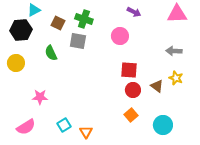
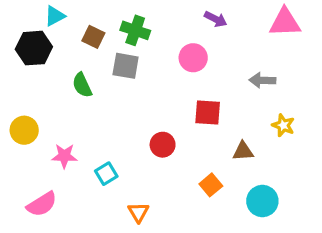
gray arrow: (174, 51) -> (262, 80), moved
yellow circle: (16, 63) -> (24, 130), moved
brown triangle: (157, 86) -> (243, 151), moved, turned -40
red circle: (133, 90) -> (163, 145), moved
cyan square: (64, 125) -> (106, 174), moved

